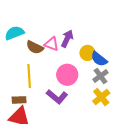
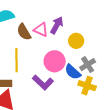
brown semicircle: (35, 47) -> (24, 32), turned 30
blue semicircle: (99, 59) -> (73, 72), moved
yellow cross: (101, 97) -> (87, 86), turned -36

